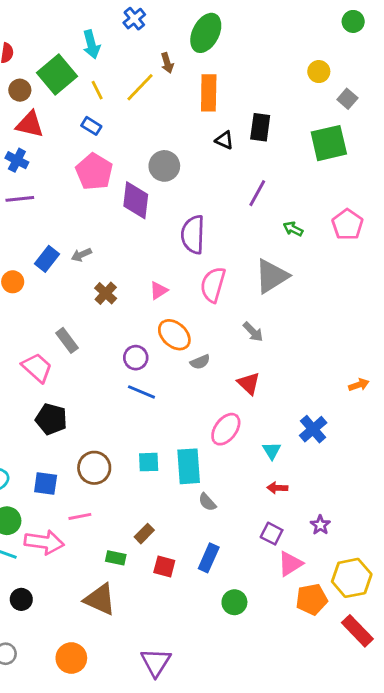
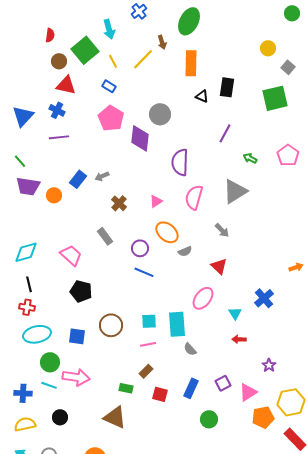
gray rectangle: (67, 340) -> (105, 236), moved
pink line: (80, 516) -> (148, 344), moved
purple square: (272, 534) -> (223, 383), moved, turned 35

